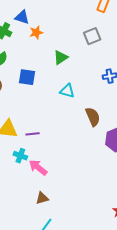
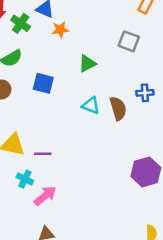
gray square: (92, 36) -> (129, 41), turned 36
brown semicircle: (93, 117) -> (118, 108), moved
pink arrow: (38, 167) -> (45, 196), turned 96

